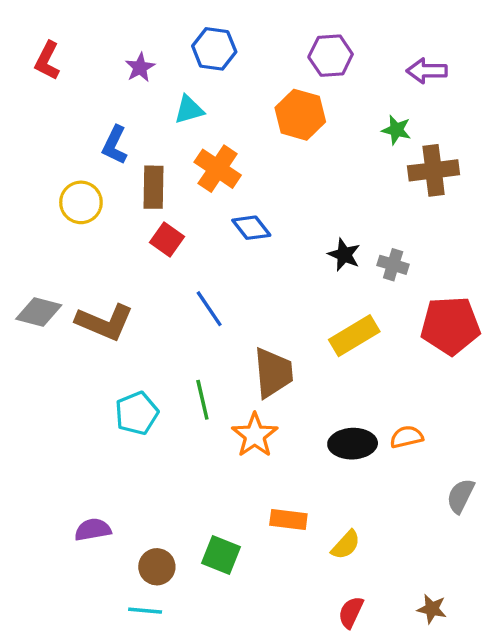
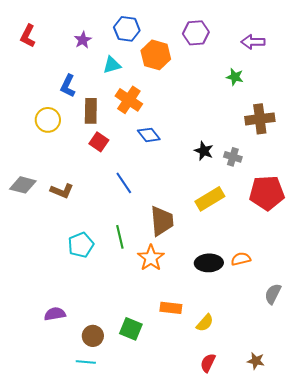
orange hexagon: (300, 115) -> (156, 55), moved
brown cross: (434, 170) -> (260, 119), moved
brown L-shape: (105, 322) -> (62, 191), size x0.7

